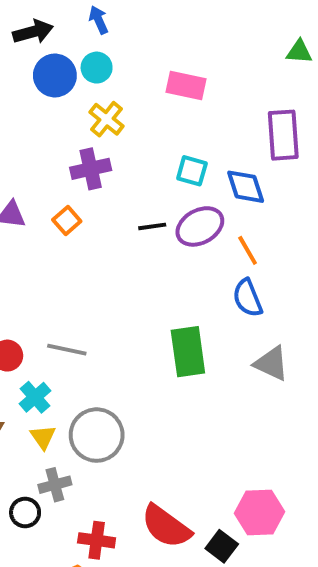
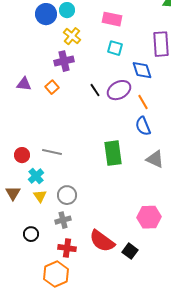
cyan square: (192, 171) -> (115, 48), moved
black line: (152, 226) -> (95, 90), turned 64
gray circle: (97, 435) -> (67, 195), size x0.7
gray cross: (55, 485) -> (63, 220), moved
pink hexagon: (259, 512) -> (149, 217), moved

